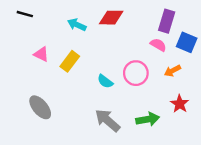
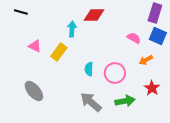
purple rectangle: (167, 21) -> (155, 13), moved
cyan arrow: (77, 25) -> (72, 29), moved, turned 70
pink circle: (136, 73) -> (115, 73), moved
cyan semicircle: (105, 81) -> (89, 69), turned 56

